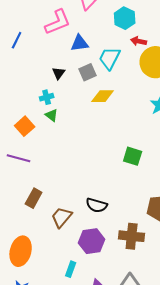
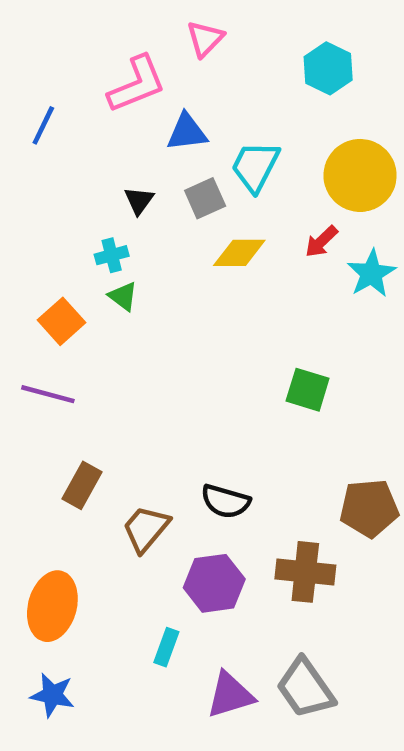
cyan hexagon: (125, 18) -> (328, 68), moved
red arrow: (139, 41) -> (321, 242), moved, turned -56

